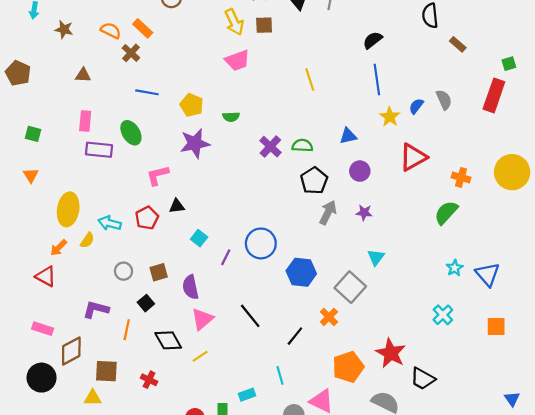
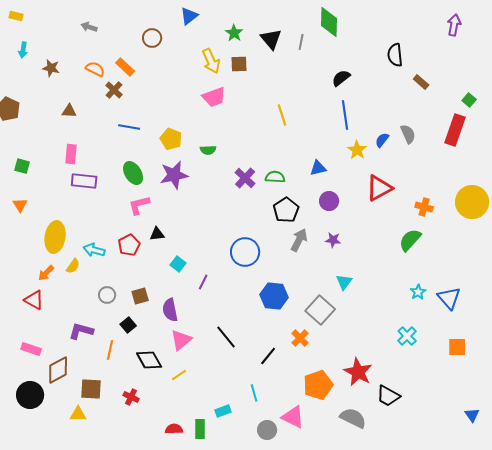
green square: (509, 64) -> (469, 100), turned -32
green ellipse: (131, 133) -> (133, 173), moved
blue circle: (261, 243) -> (245, 252), moved

